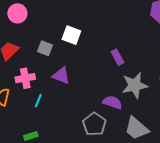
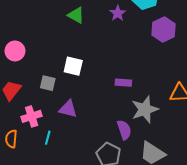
purple rectangle: (117, 57) -> (123, 83), turned -49
purple semicircle: (112, 102) -> (124, 130), turned 60

